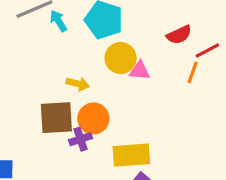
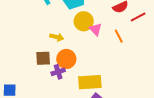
pink triangle: (140, 71) -> (96, 29), turned 40
orange line: (193, 72) -> (119, 36), moved, turned -48
brown square: (56, 118) -> (43, 58), size x0.7

